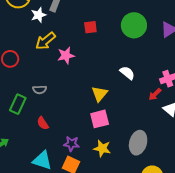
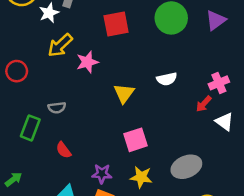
red square: (90, 27) -> (116, 24), size x1.5
white semicircle: (127, 73) -> (167, 79), turned 133
yellow triangle: (100, 94) -> (124, 93), moved
gray ellipse: (138, 143) -> (186, 167), turned 55

